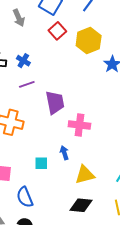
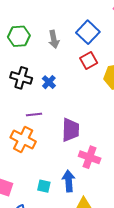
purple line: (27, 84) -> (34, 115), moved
blue arrow: (64, 153) -> (69, 181), size x1.5

